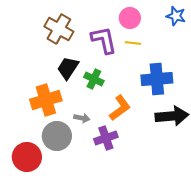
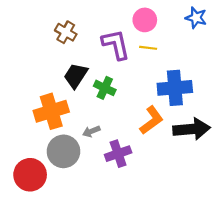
brown cross: (59, 29) -> (66, 32), size x0.7
orange L-shape: (120, 108) -> (151, 120), moved
gray arrow: (82, 118) -> (91, 131), turned 147

